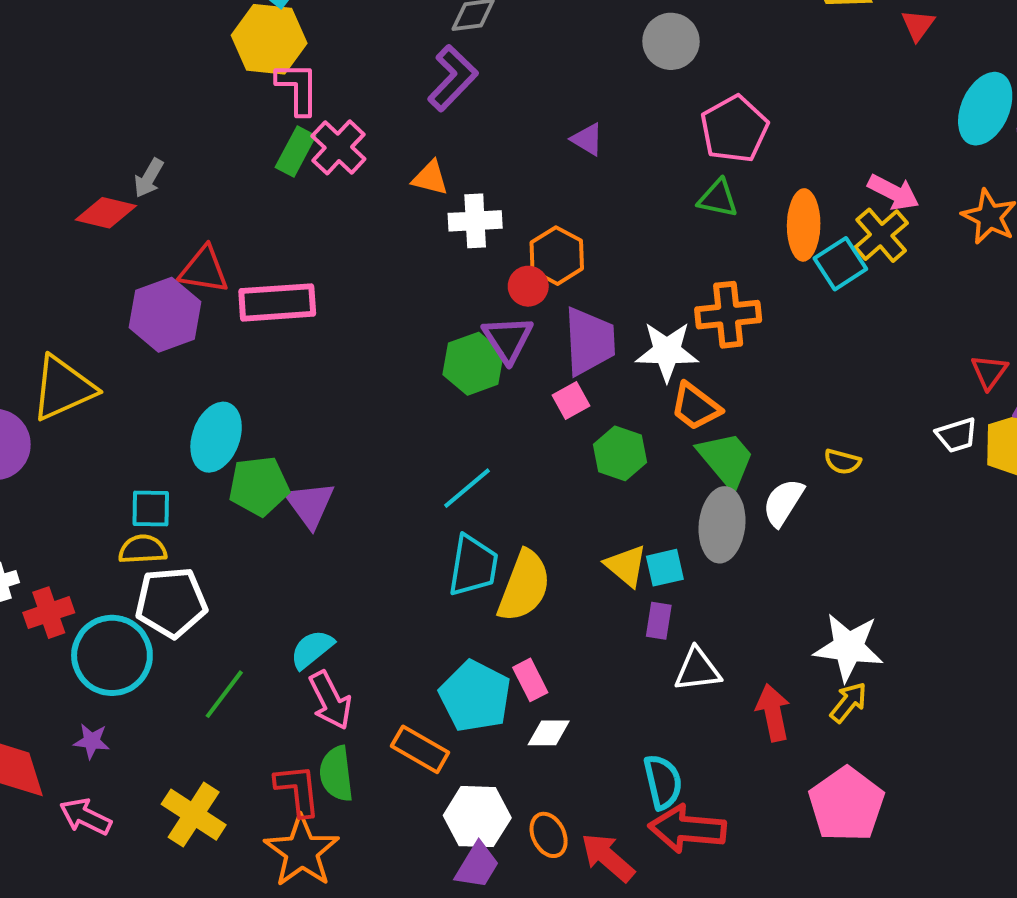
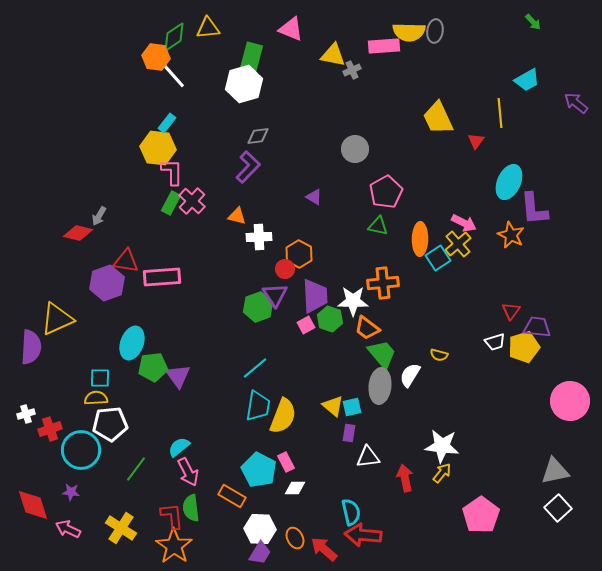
green hexagon: (620, 453) -> (330, 319), moved
pink pentagon: (846, 804) -> (481, 515), moved

